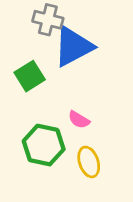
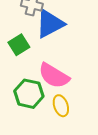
pink semicircle: (79, 120) -> (54, 76), size x2.0

